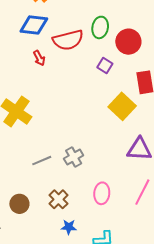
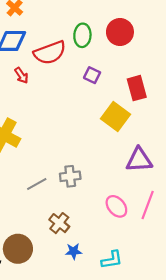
red circle: (128, 42) -> (120, 32), moved
gray cross: (74, 157) -> (70, 176), turned 30
pink ellipse: (102, 193) -> (116, 206), moved, turned -40
brown circle: (19, 204) -> (18, 249), moved, size x1.4

